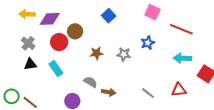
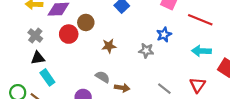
gray star: (124, 54) -> (146, 51), moved
cyan rectangle: (56, 69) -> (47, 77), moved
red triangle: (179, 90) -> (198, 85), turned -49

